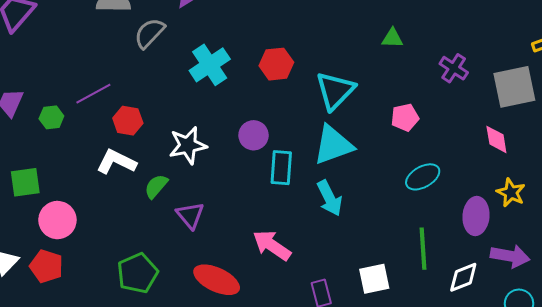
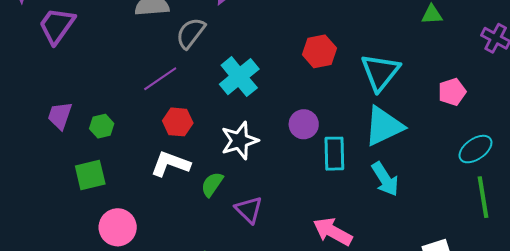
cyan cross: (210, 65) -> (239, 77), moved
purple line: (93, 94) -> (160, 79), moved
green square: (25, 182) -> (90, 175), moved
green line: (423, 249) -> (483, 197), moved

